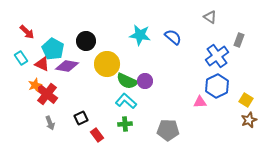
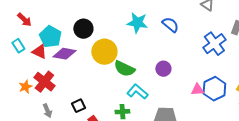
purple circle: (145, 81) -> (163, 69), moved
orange star: (35, 85) -> (25, 87), moved
blue hexagon: (217, 86) -> (214, 89), moved
cyan L-shape: (126, 101) -> (137, 92), moved

